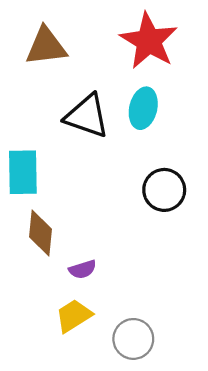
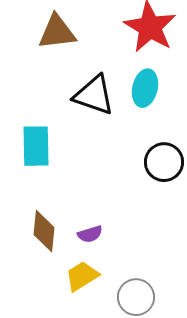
brown diamond: (41, 233) -> (44, 231), moved

